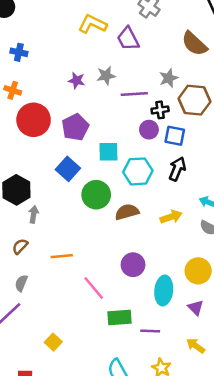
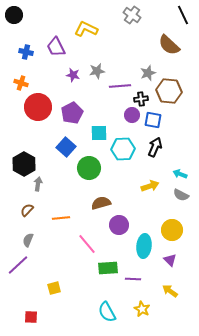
purple trapezoid: (128, 39) -> (56, 47), moved
brown semicircle: (127, 212) -> (101, 203), moved
yellow square: (53, 342) -> (54, 288), turned 32

